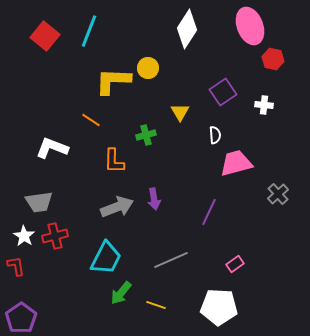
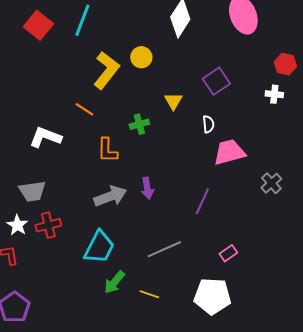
red hexagon: (273, 59) -> (285, 64), moved
yellow L-shape: (113, 81) -> (106, 70), turned 126
white cross: (264, 105) -> (274, 94), moved

